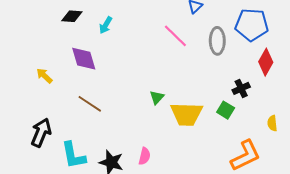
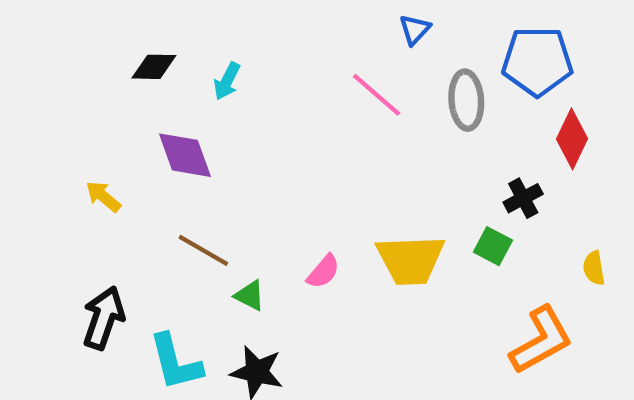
green triangle: (157, 97) -> (250, 296), moved, turned -42
pink semicircle: (144, 156) -> (323, 272), moved, turned 30

